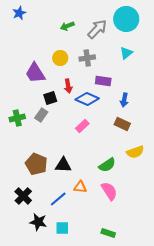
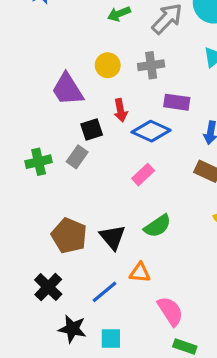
black triangle: (63, 165) -> (113, 237), turned 48
green semicircle: (107, 165) -> (158, 226), moved
pink semicircle: (109, 191) -> (170, 311), moved

